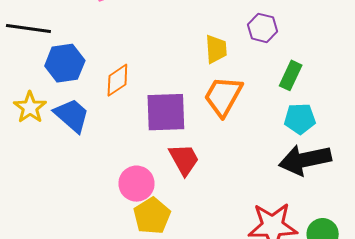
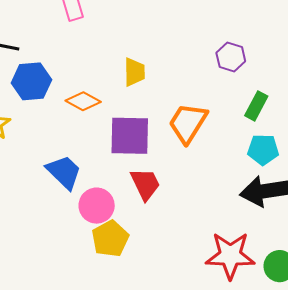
yellow trapezoid: (216, 49) -> (134, 72), moved
orange diamond: (117, 80) -> (83, 101), turned 60
blue trapezoid: (72, 115) -> (64, 172), moved

